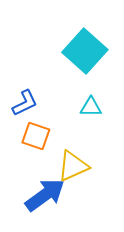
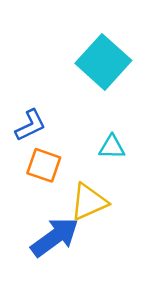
cyan triangle: (91, 107) -> (112, 147), moved

